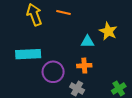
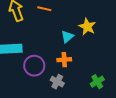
cyan triangle: (87, 42) -> (67, 37), turned -40

